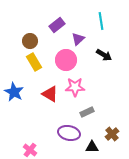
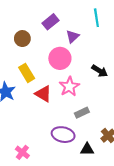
black arrow: (104, 55) -> (100, 71), moved
yellow rectangle: (34, 62) -> (27, 73), moved
pink star: (75, 87) -> (69, 87), turned -30

